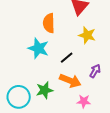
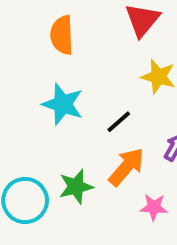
orange semicircle: (49, 23) -> (62, 35), moved
orange arrow: (70, 81) -> (126, 167), turned -70

